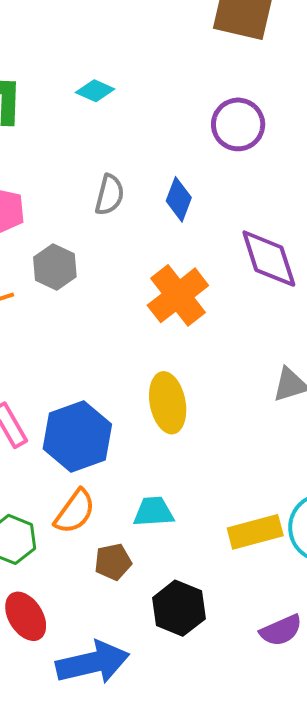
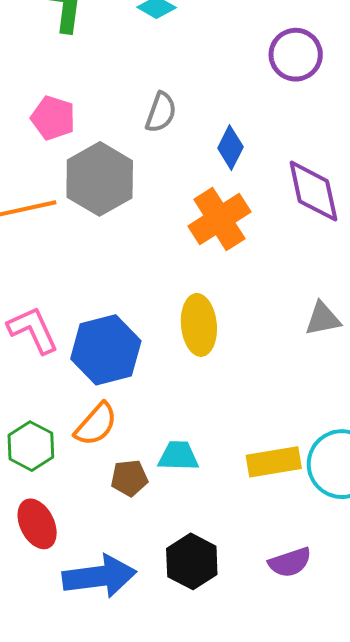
blue diamond: (179, 199) -> (230, 147), moved
gray hexagon: (55, 267) -> (100, 179), size x1.6
cyan trapezoid: (153, 512) -> (178, 456), moved
black hexagon: (179, 608) -> (192, 561), moved

